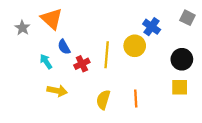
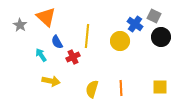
gray square: (187, 18) -> (154, 16), moved
yellow line: (107, 55) -> (87, 36), moved
black circle: (182, 59) -> (161, 37), moved
yellow square: (180, 87) -> (160, 87), moved

